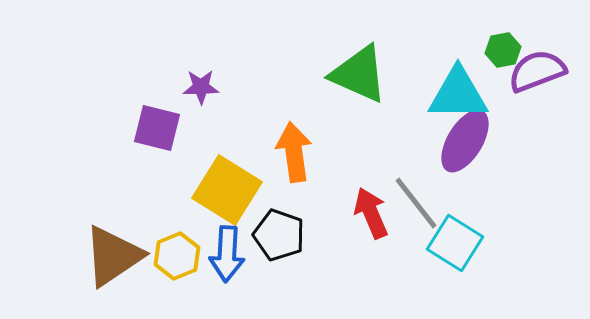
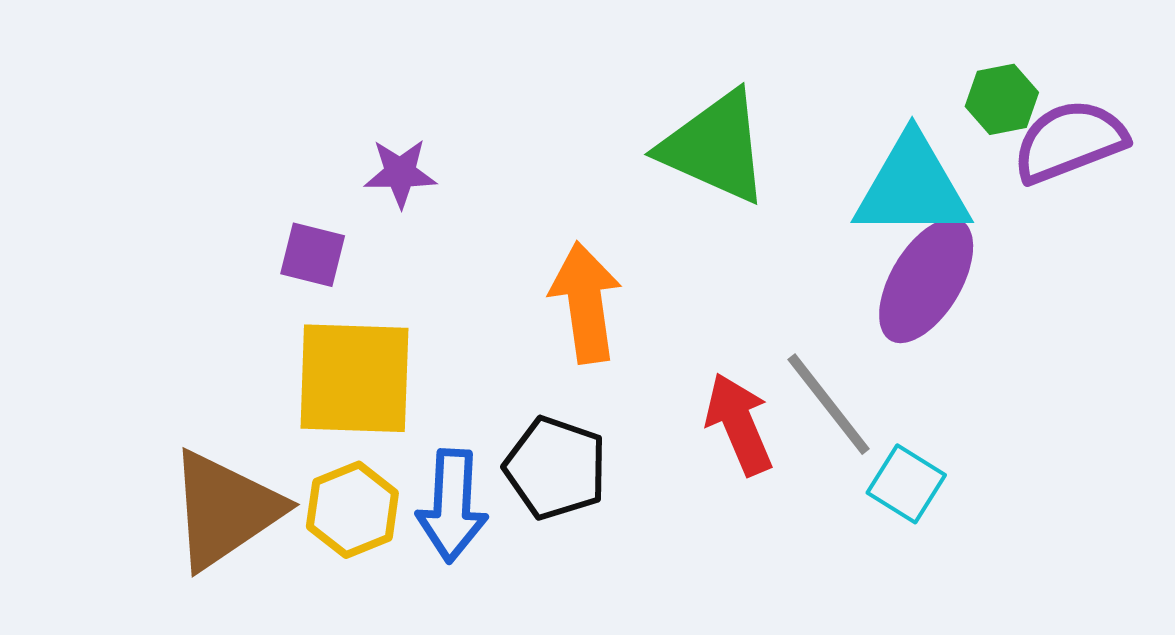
purple square: (157, 128) -> (313, 255), size x0.7
yellow square: (227, 190) -> (354, 378), moved, turned -30
cyan square: (455, 243) -> (906, 484), size x0.7

